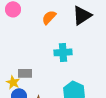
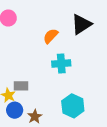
orange semicircle: (49, 17) -> (51, 36), moved

